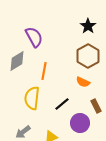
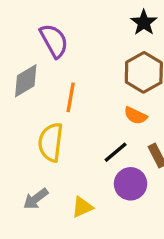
black line: (62, 104) -> (116, 152), moved

